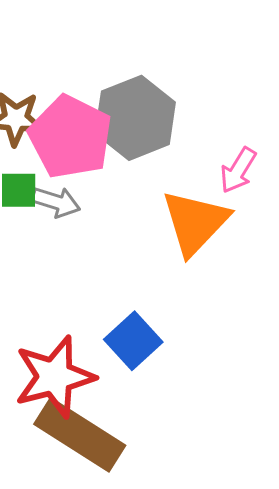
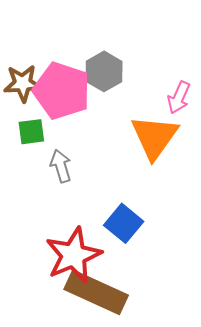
gray hexagon: (135, 118) -> (104, 71), size x0.7
gray arrow: (56, 202) -> (61, 166), moved, turned -116

